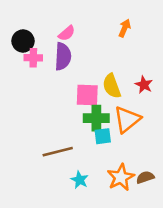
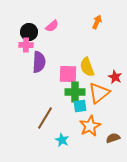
black circle: (23, 41) -> (29, 32), moved
purple semicircle: (63, 56) -> (39, 62), moved
red star: (144, 85) -> (115, 77), moved
brown line: (58, 152) -> (45, 118), turned -45
orange star: (121, 177) -> (90, 126), moved

